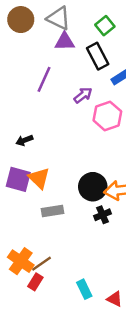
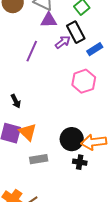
purple arrow: (83, 95) -> (63, 42), moved
black arrow: (24, 140) -> (16, 101), turned -96
black cross: (102, 215) -> (80, 162), turned 32

